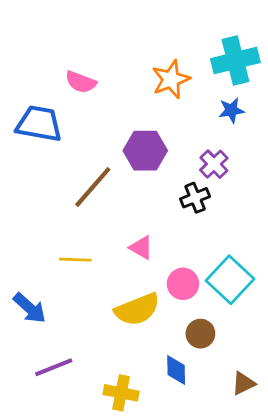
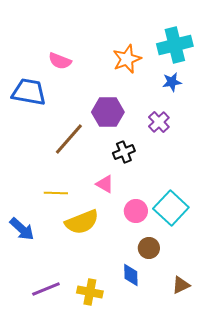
black cross: (195, 198) -> (124, 152), moved
yellow semicircle: (137, 309) -> (82, 222), moved
purple line: (54, 367) -> (46, 289), moved

